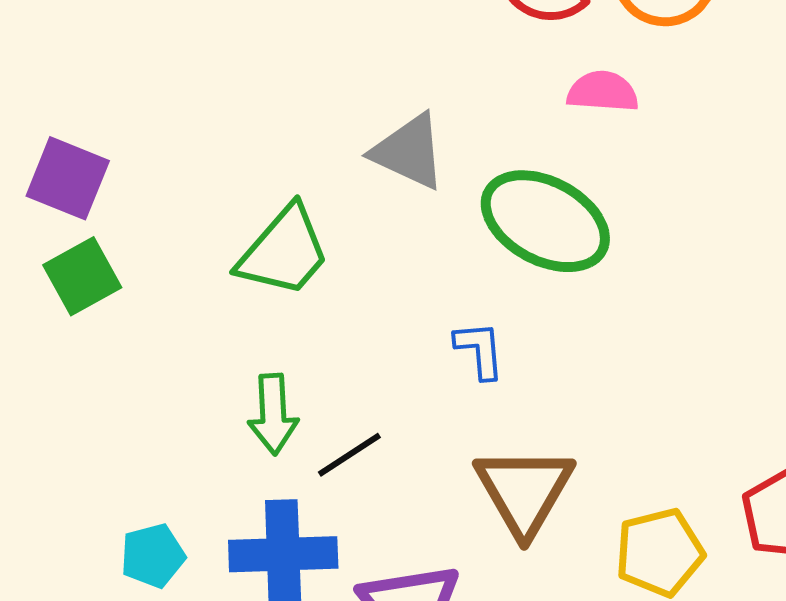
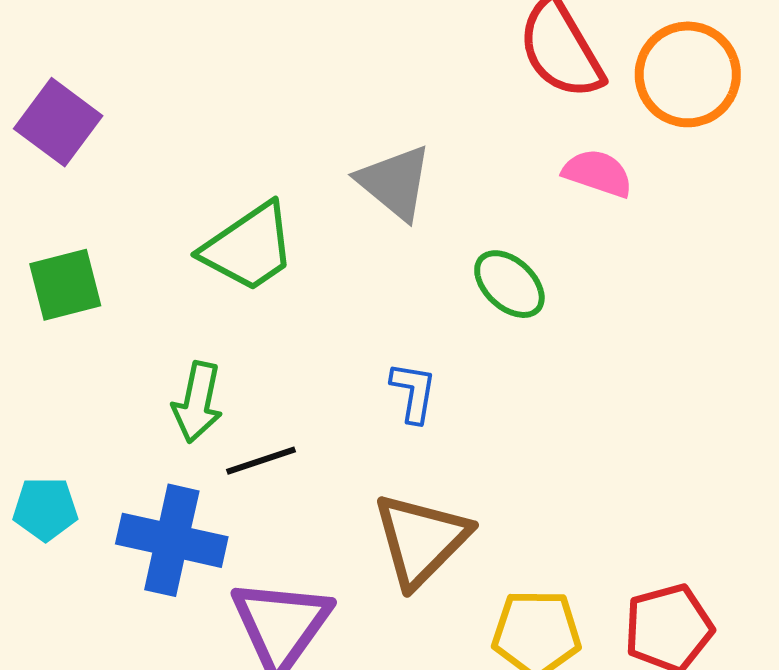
green ellipse: (545, 221) -> (509, 284), size x0.6
green square: (82, 276) -> (65, 285), moved

